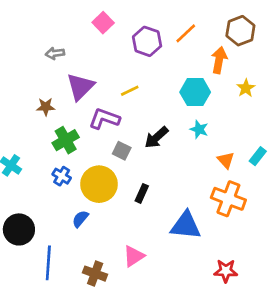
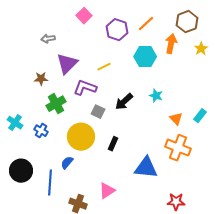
yellow star: (246, 88) -> (201, 49), moved
cyan hexagon: (195, 92) -> (145, 57), moved
blue cross: (62, 176) -> (41, 131), moved
blue line: (48, 263) -> (50, 183), moved

